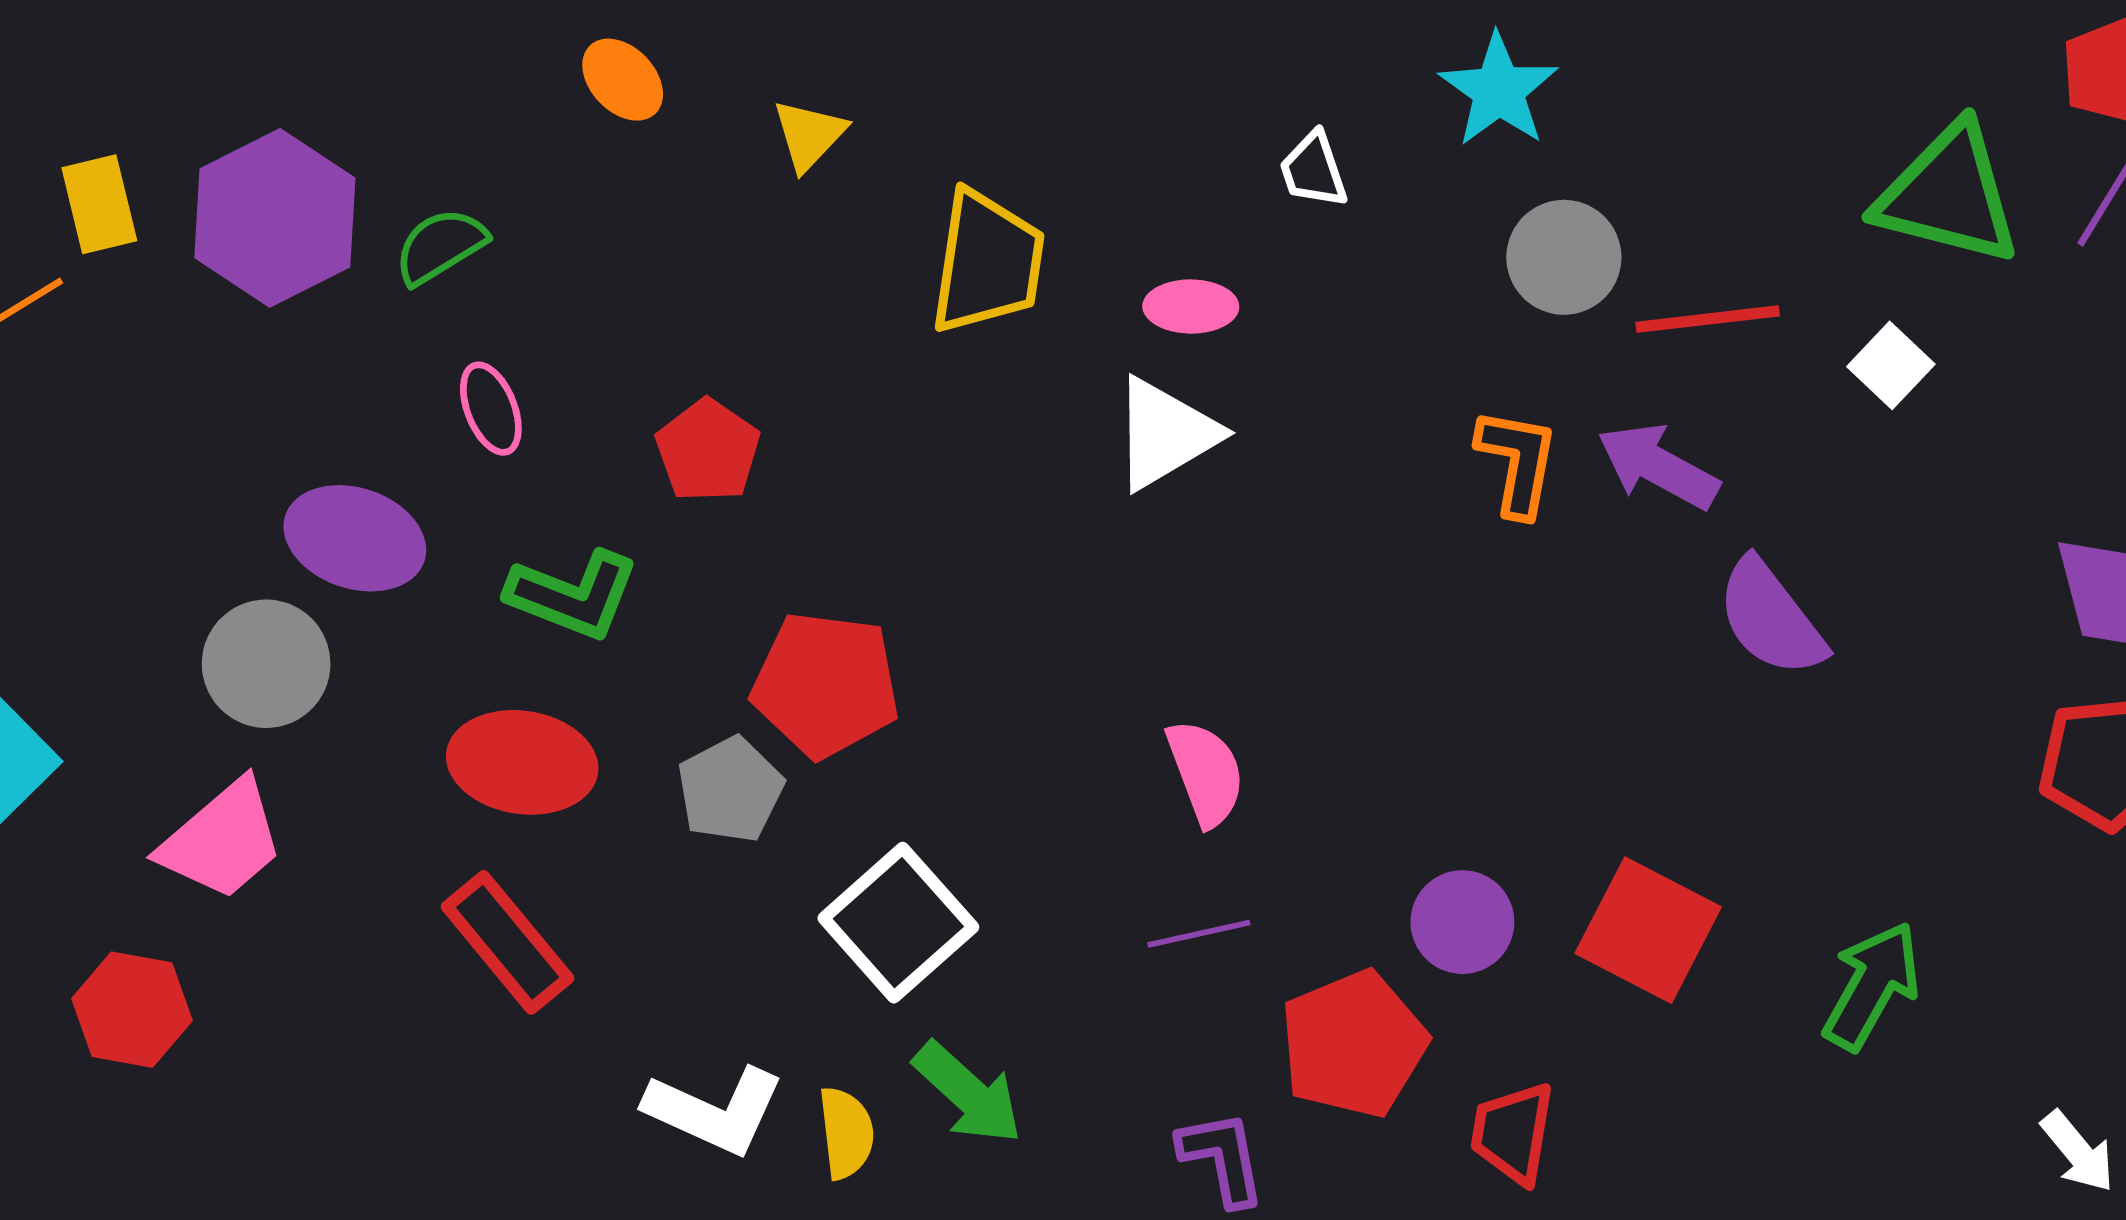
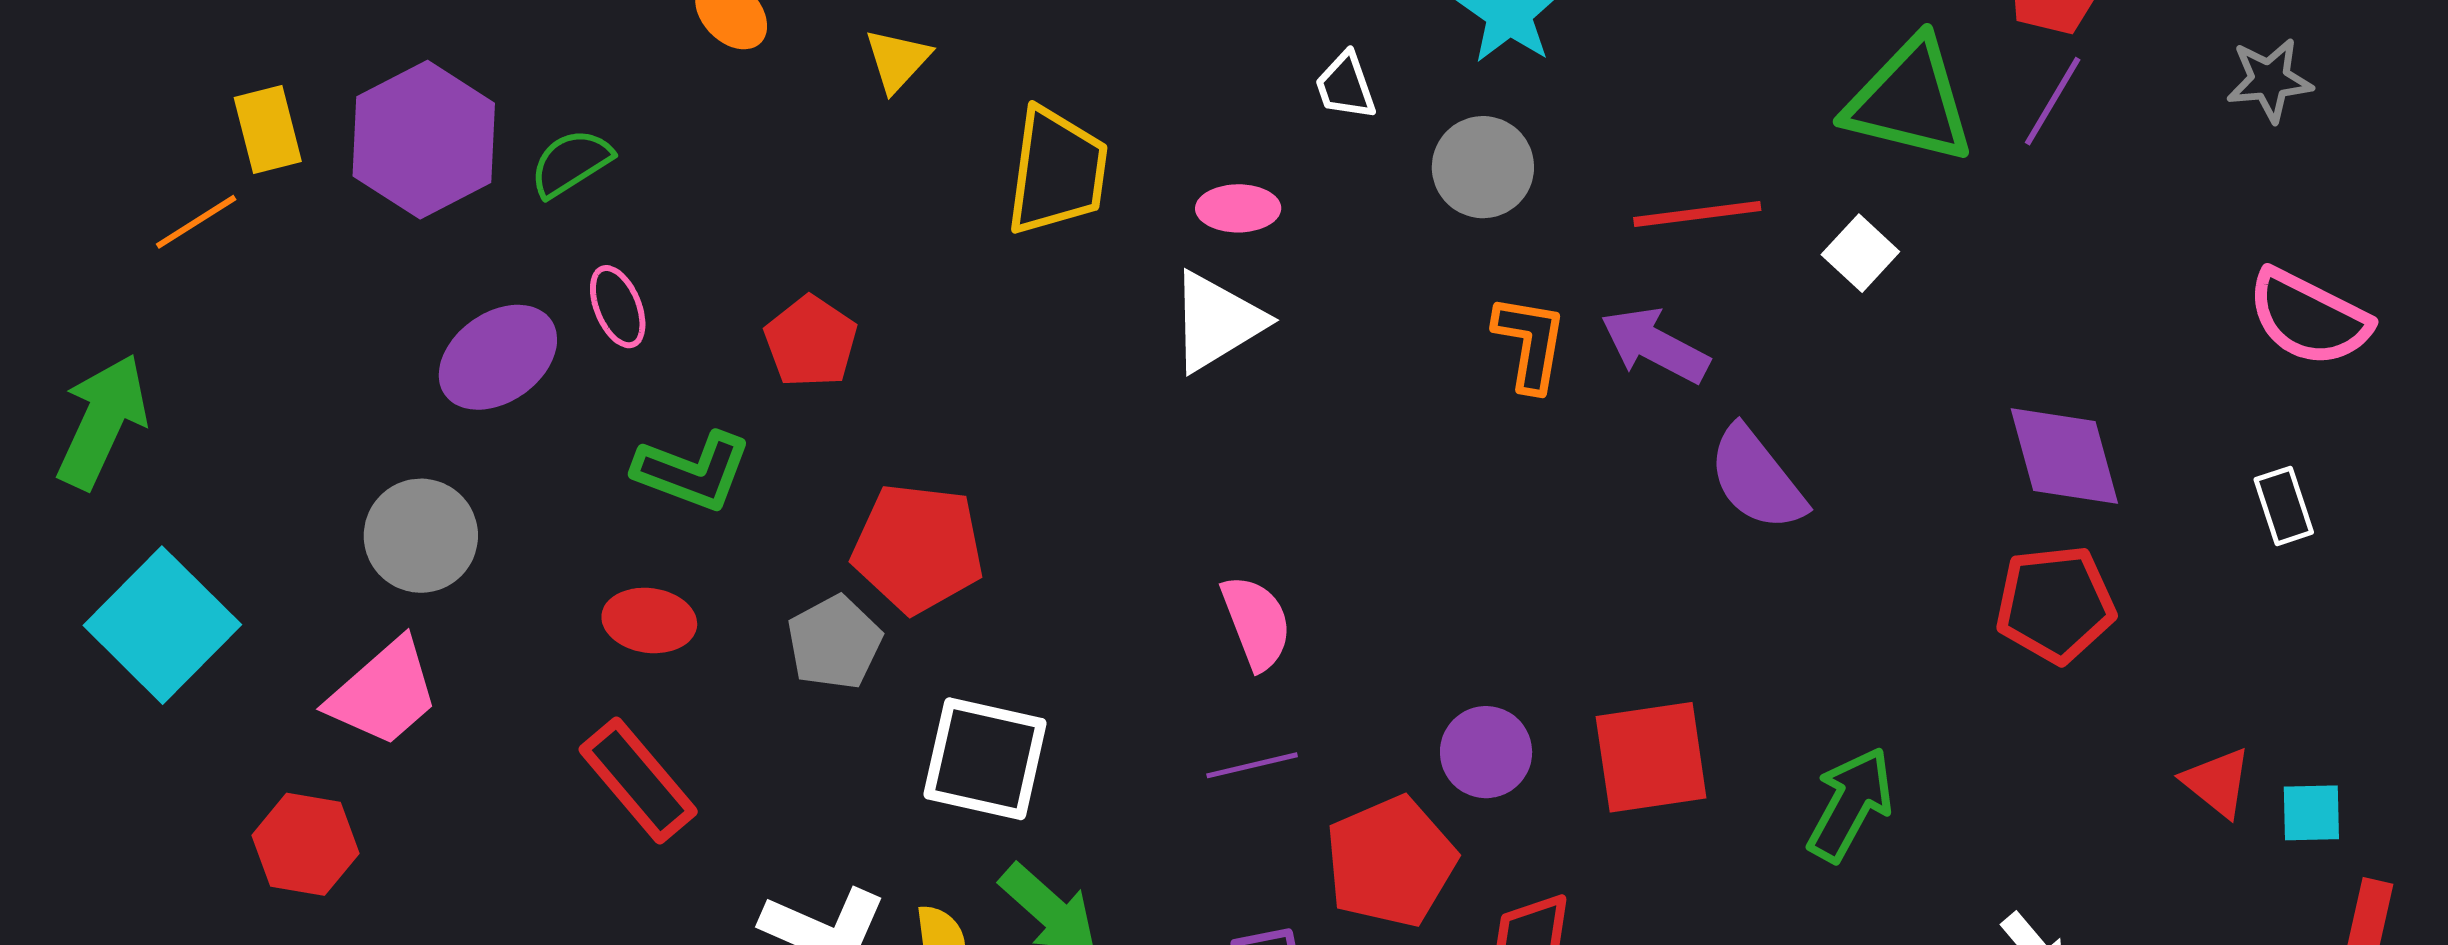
gray circle: (1564, 257) -> (1483, 167), moved
purple ellipse: (355, 538) -> (498, 357), moved, turned -53
red ellipse: (522, 762) -> (649, 620), size x0.7
white square: (898, 923) -> (985, 759), turned -35
red square: (1648, 930) -> (1651, 757), turned -35

